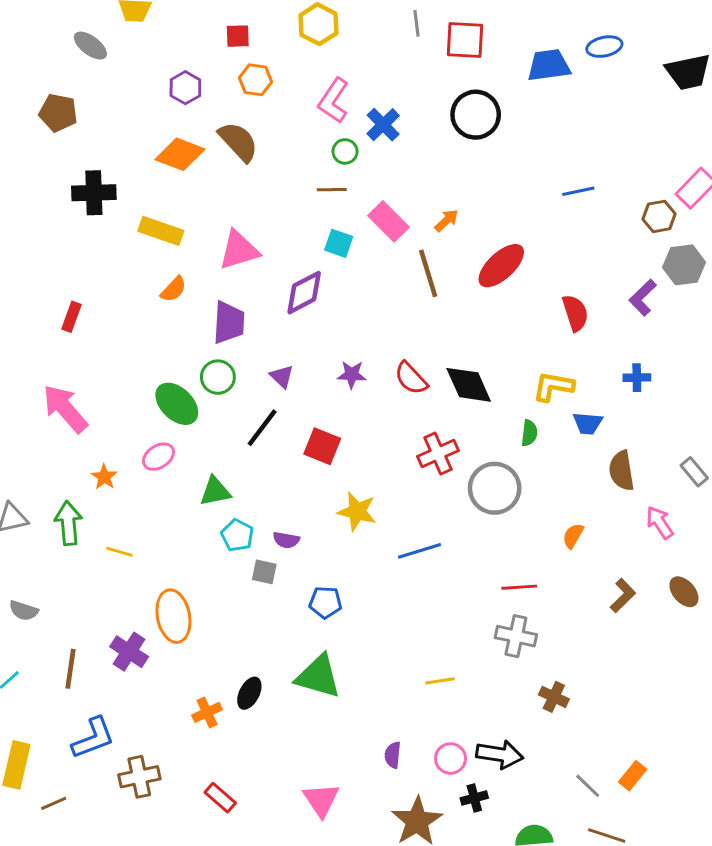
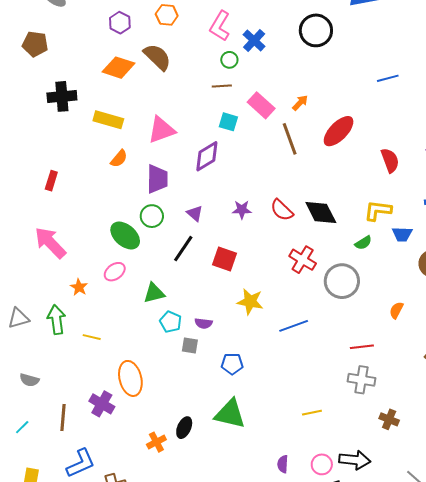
green semicircle: (529, 433) -> (363, 243), turned 54
red cross: (438, 453) -> (303, 260), turned -32

